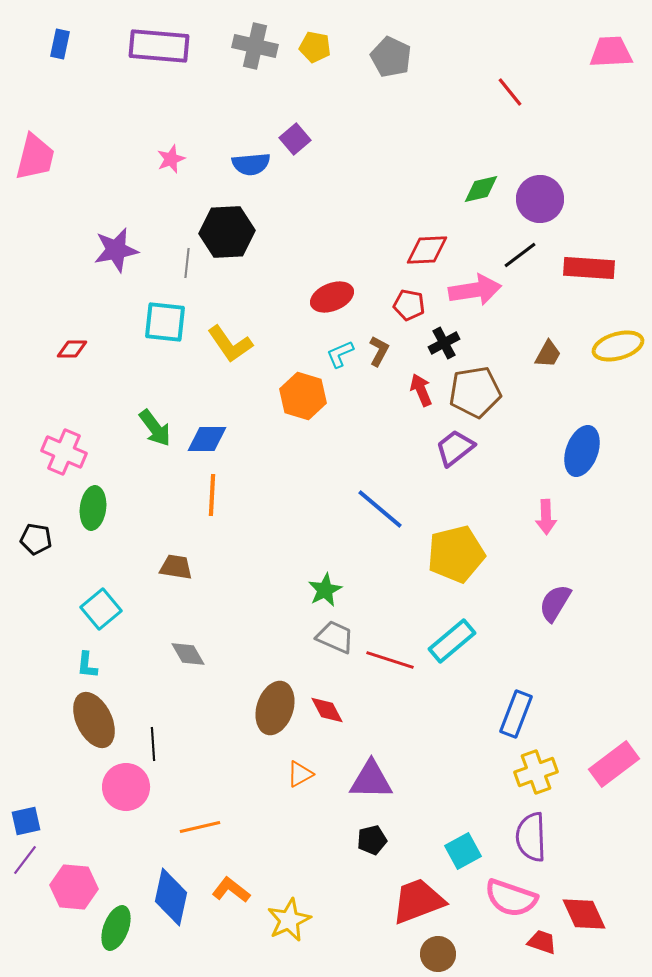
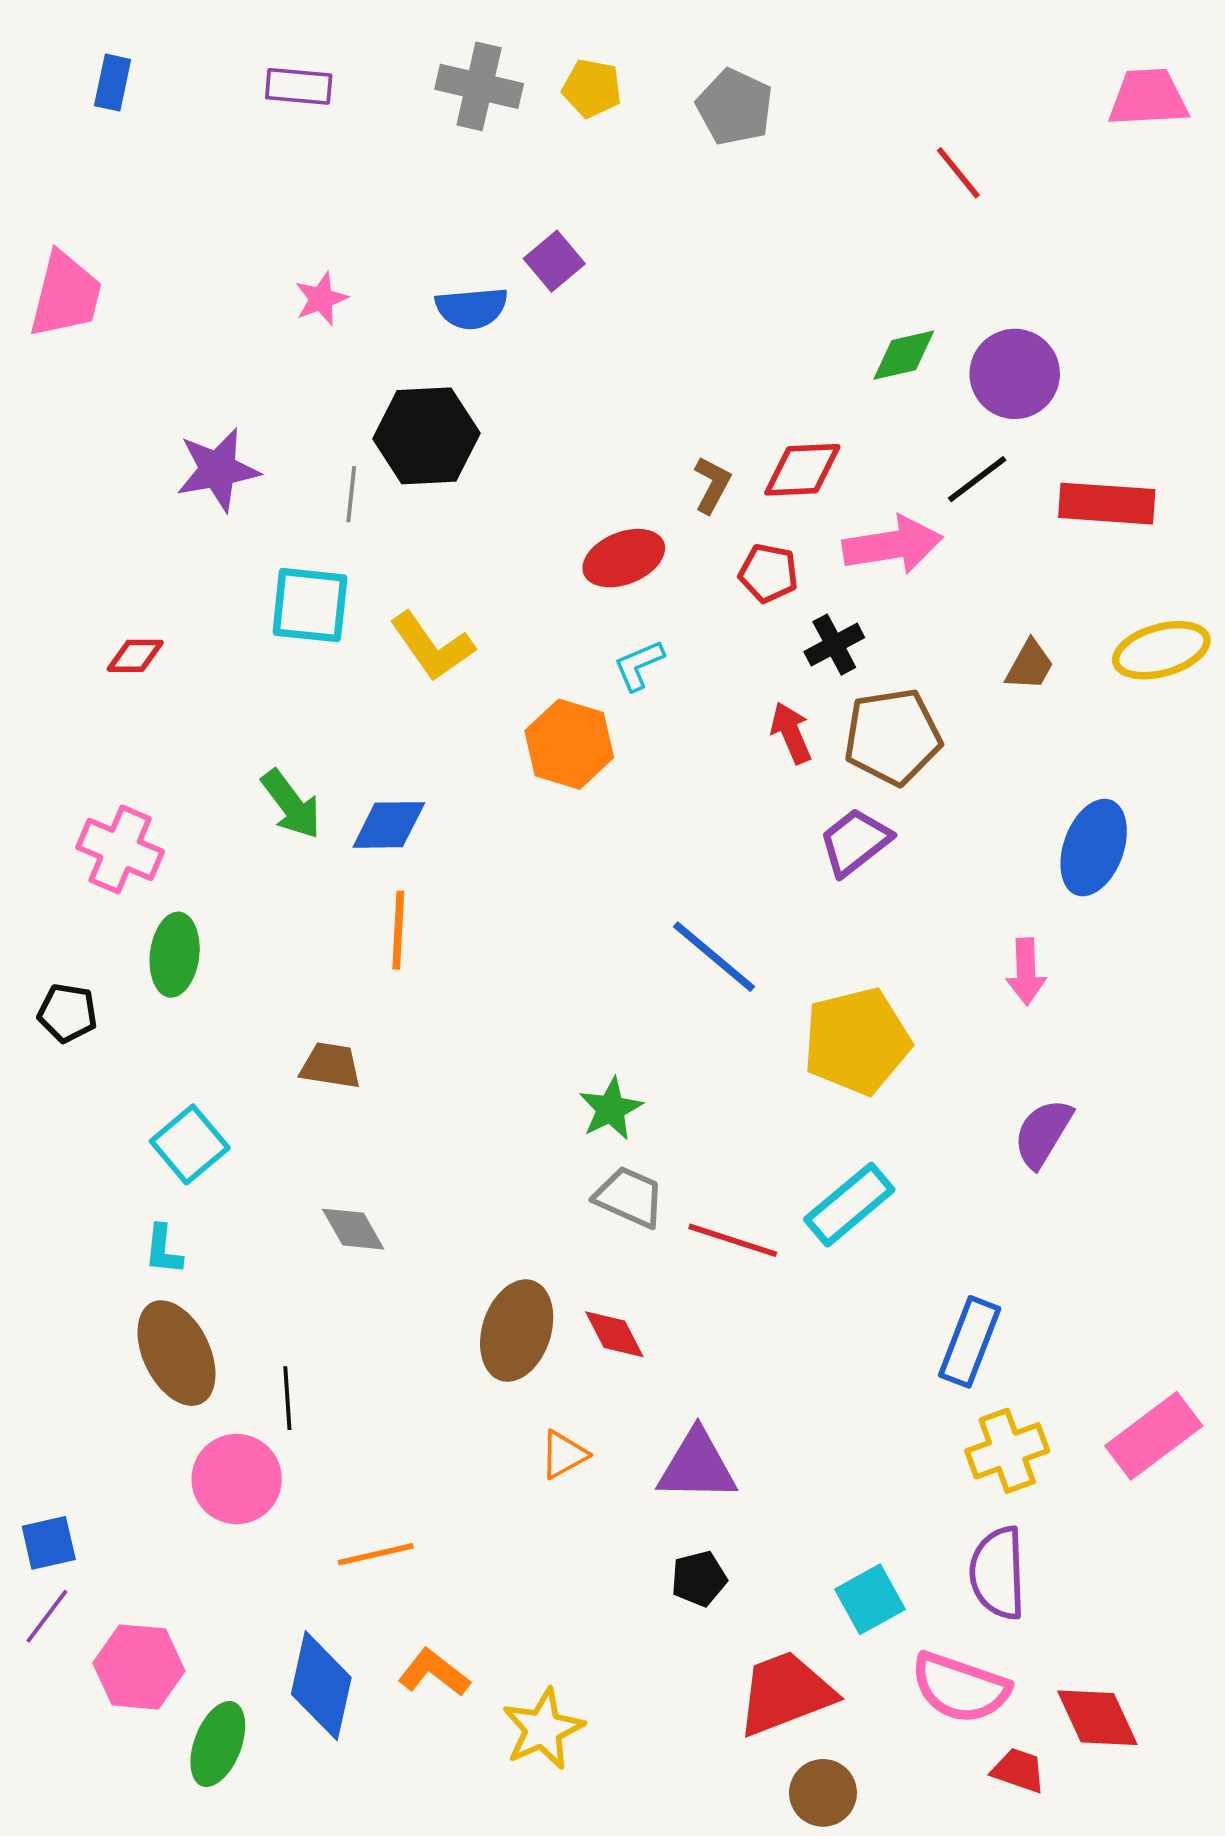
purple rectangle: (159, 46) -> (299, 86), size x0.6
brown L-shape: (379, 351) -> (712, 485), moved

